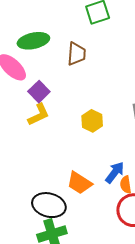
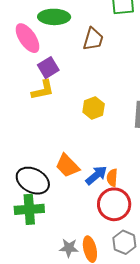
blue arrow: (115, 172) -> (96, 175), moved

